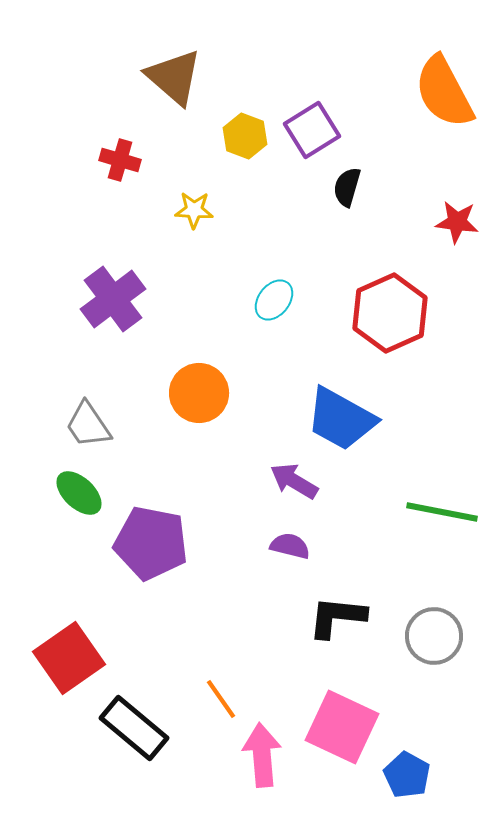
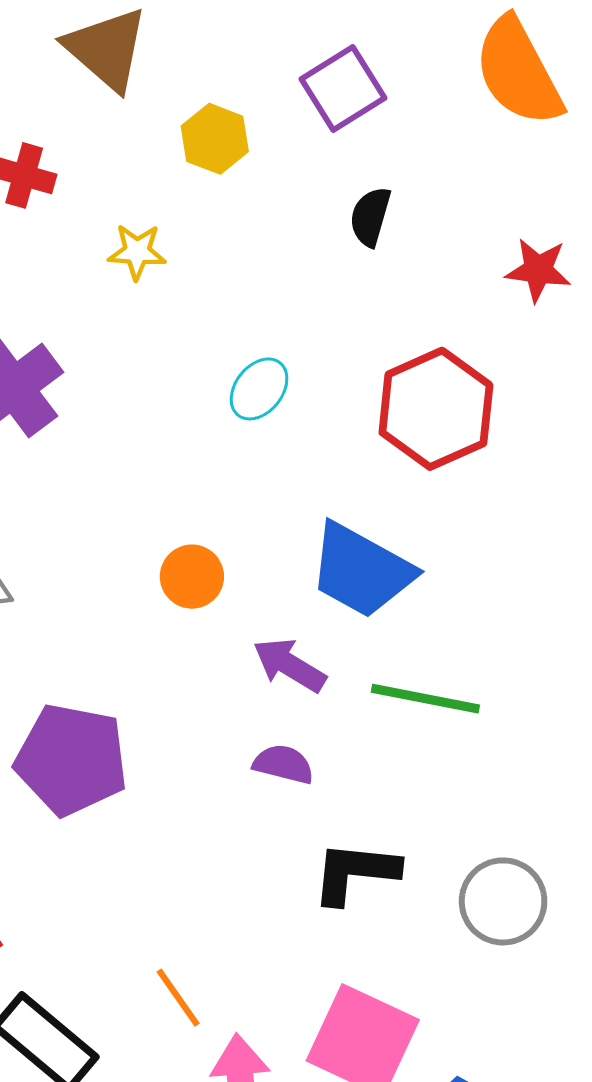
purple square: (312, 130) -> (343, 89), moved
orange circle: (199, 393) -> (192, 577), moved, size x0.7
green line: (442, 512) -> (425, 699), moved

